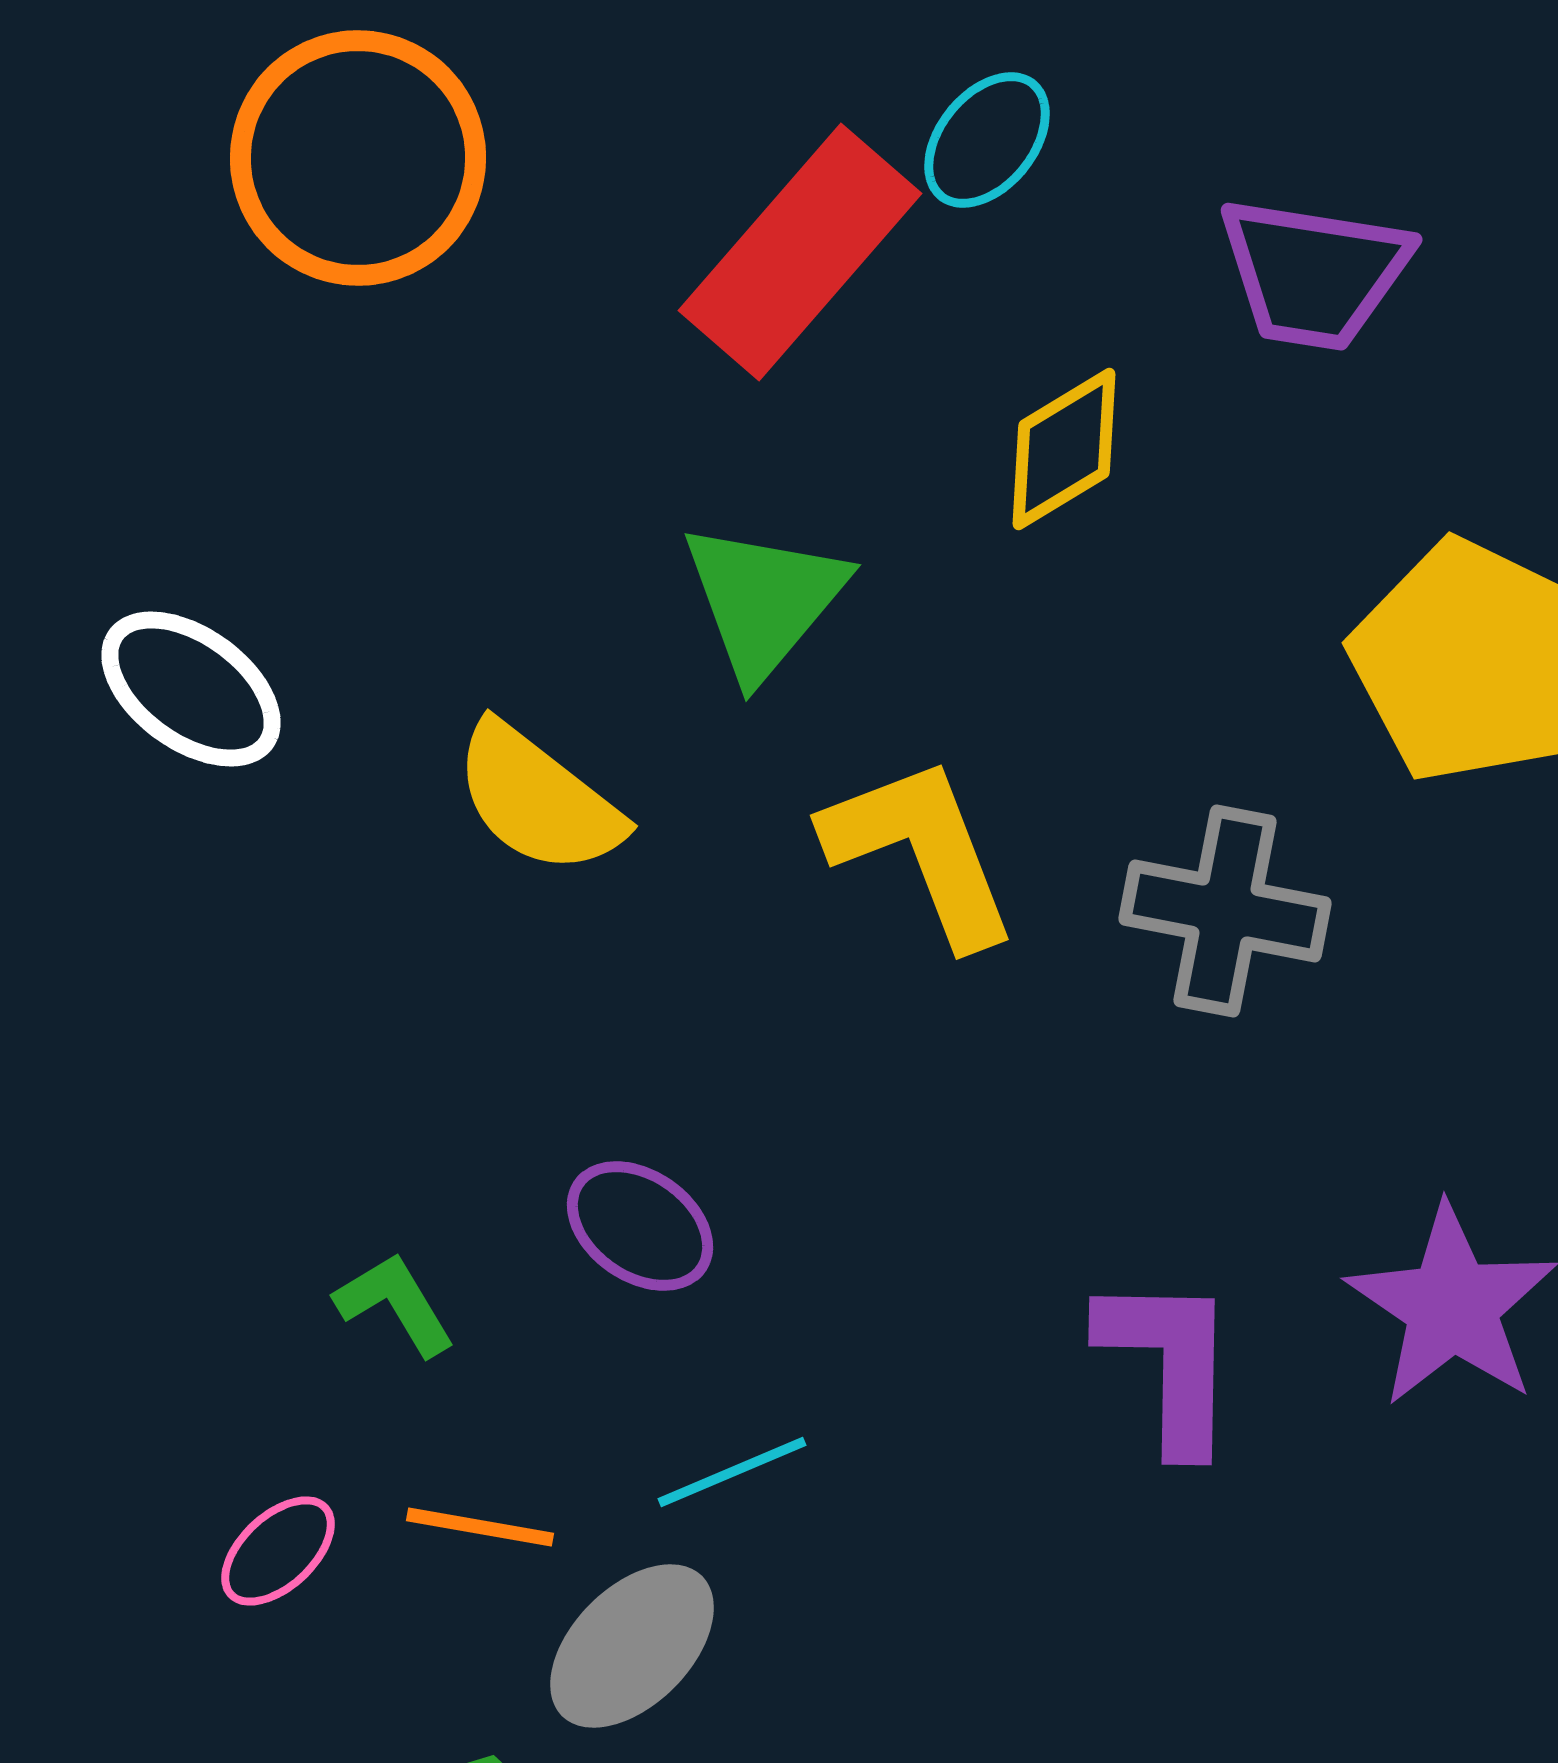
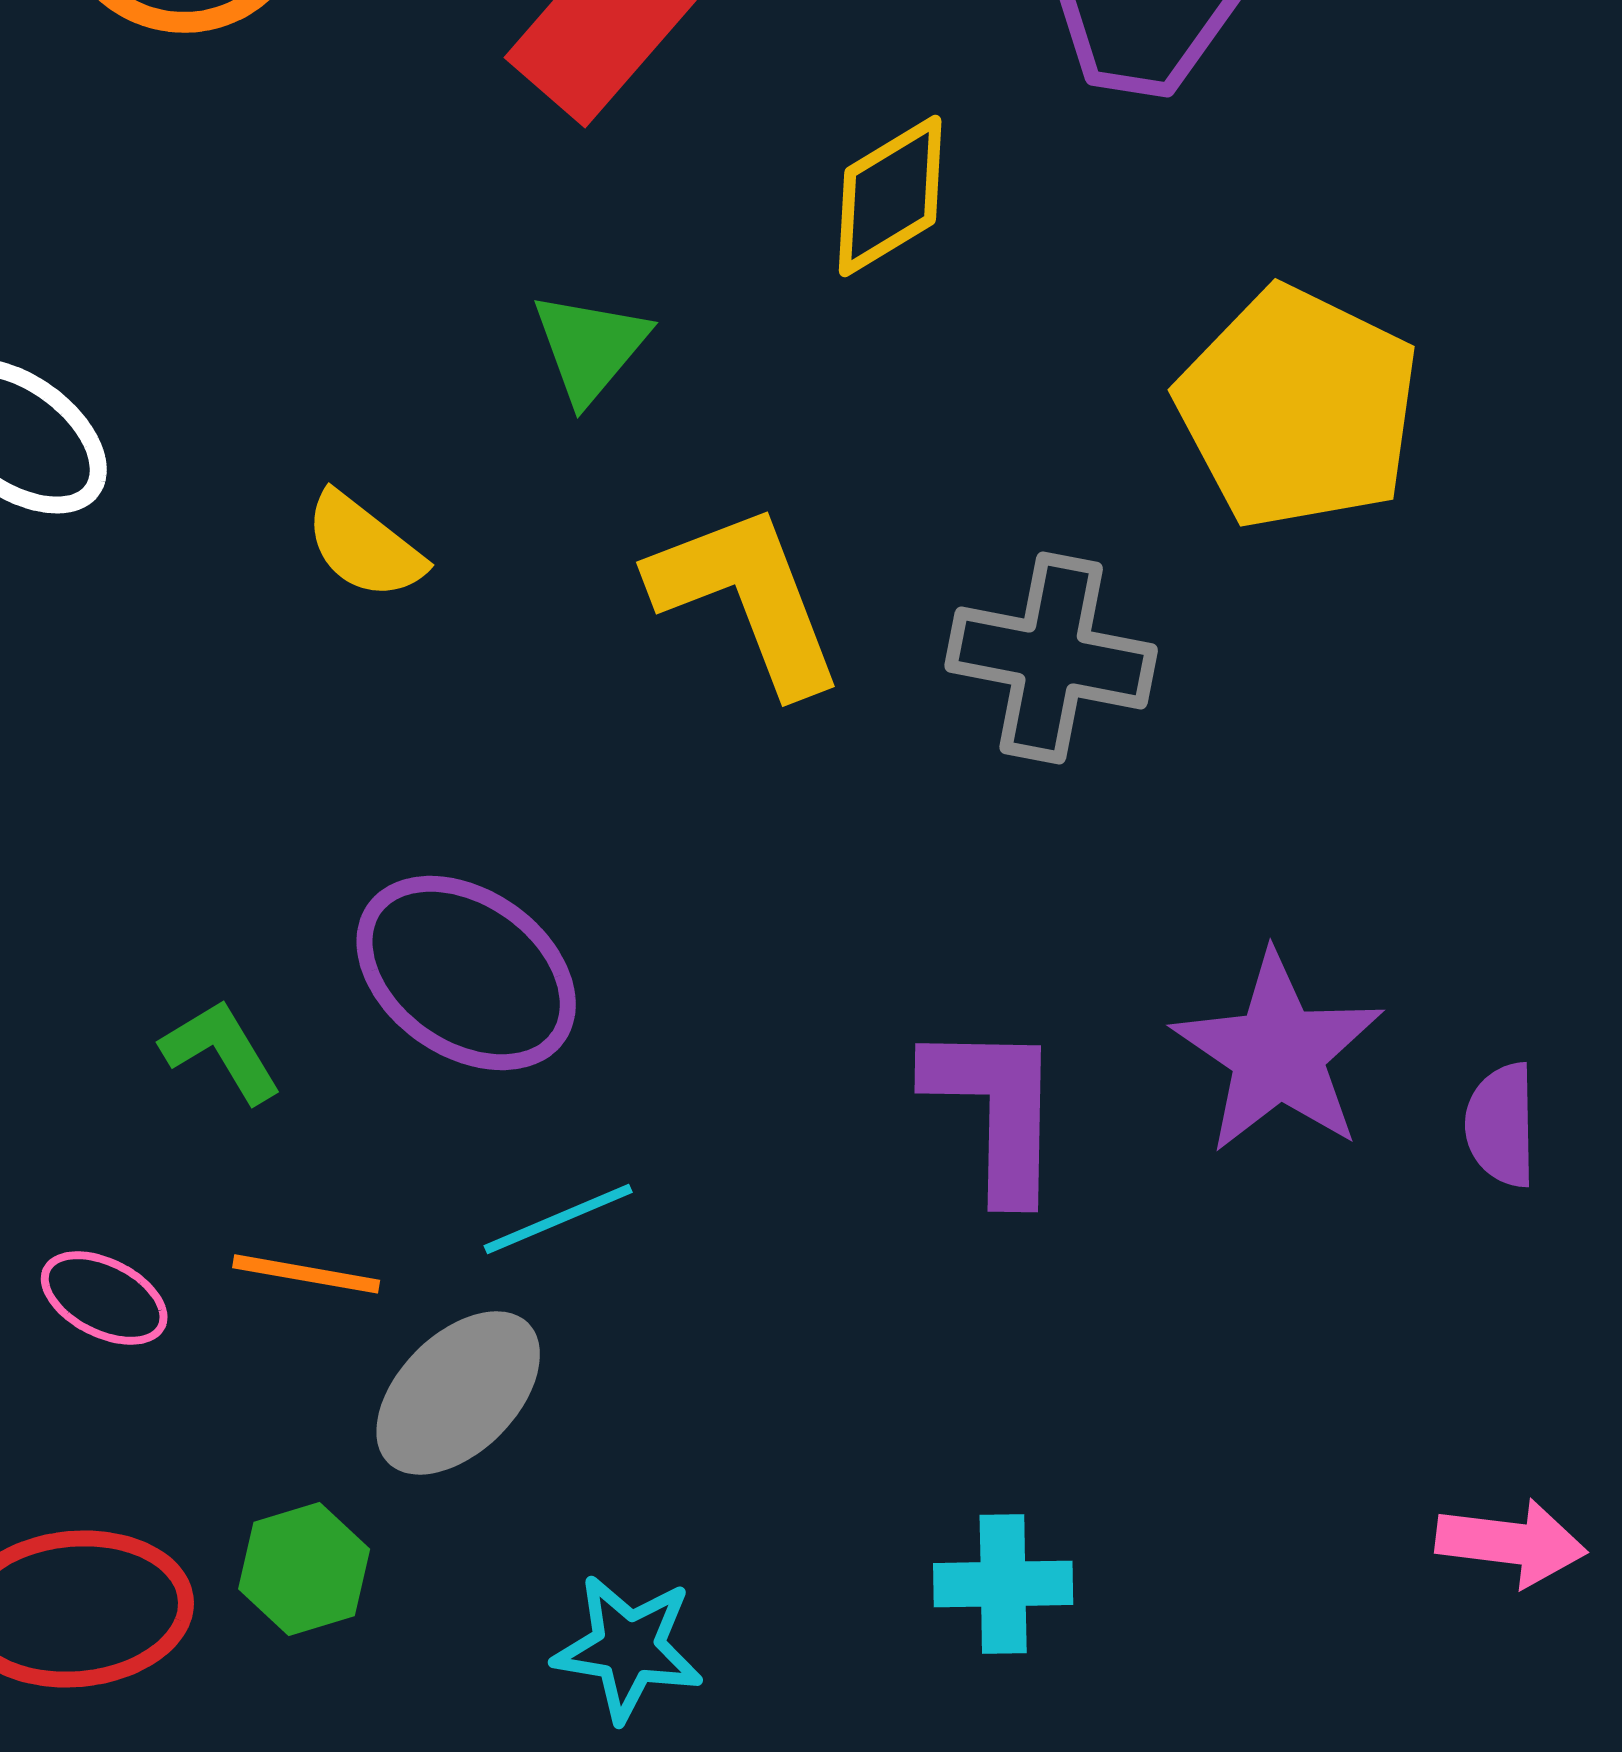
green triangle: (764, 600) -> (590, 347), size x0.7
yellow semicircle: (538, 799) -> (364, 546), size x0.7
purple ellipse: (640, 1226) -> (466, 973), size x1.5
pink ellipse: (278, 1551) -> (104, 1298), turned 70

